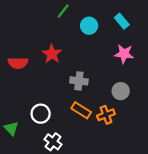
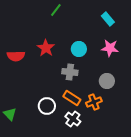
cyan circle: (89, 26) -> (79, 49), moved
white circle: (41, 114) -> (47, 106), moved
white cross: (53, 142) -> (73, 119), moved

